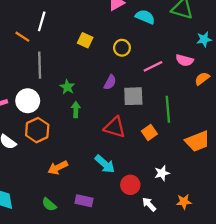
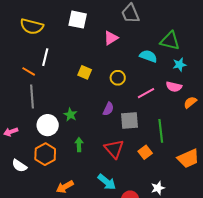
cyan semicircle: (145, 17) -> (148, 56), moved
cyan star: (204, 39) -> (179, 65), moved
gray line: (40, 65) -> (32, 96), moved
white circle: (28, 101) -> (48, 125), moved
green arrow: (76, 110) -> (79, 145), moved
red triangle: (115, 127) -> (114, 149), turned 35

